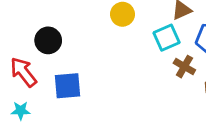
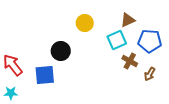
black circle: (48, 40) -> (61, 51), moved

